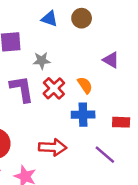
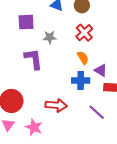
purple triangle: (111, 60) -> (101, 70), moved
red cross: (54, 88) -> (84, 33), moved

